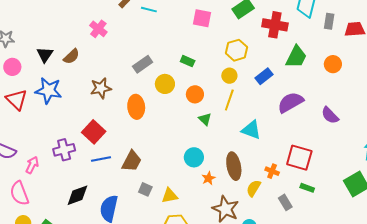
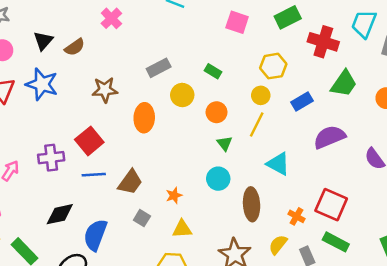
cyan circle: (194, 157) -> (218, 179), moved
orange star: (208, 178) -> (174, 195), moved
yellow semicircle: (254, 188) -> (278, 245), moved
green rectangle: (307, 188) -> (336, 242), size x1.5
yellow triangle: (170, 196) -> (182, 229), moved

